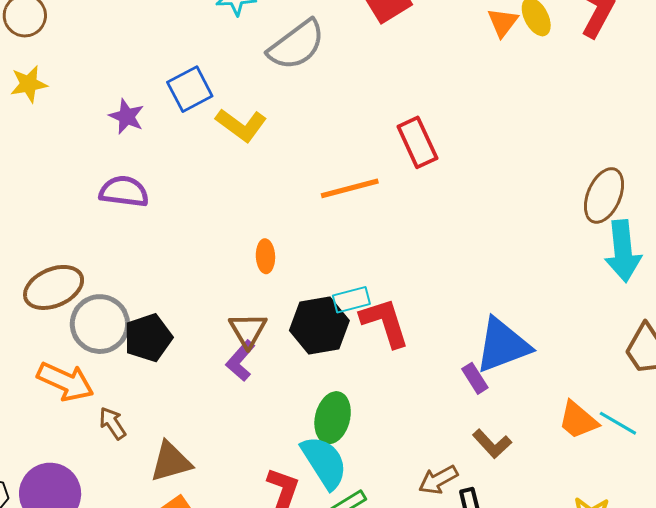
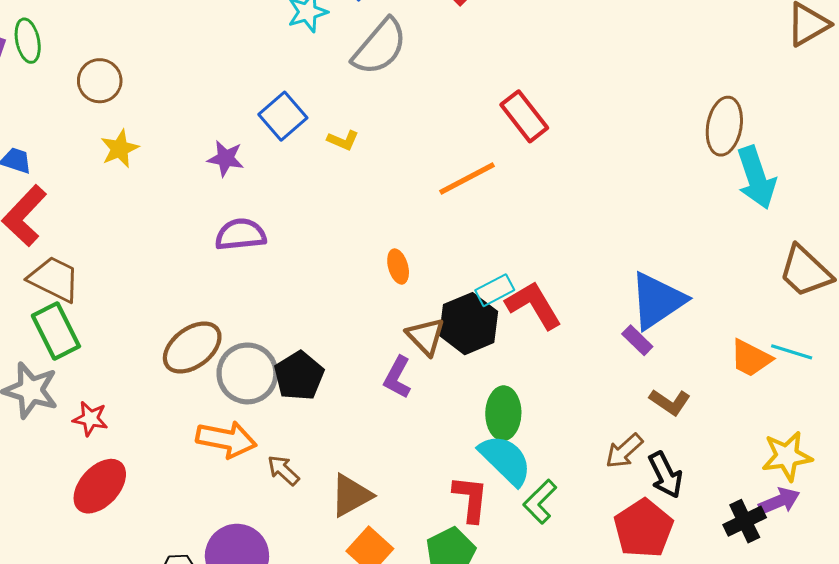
yellow L-shape: (241, 125) -> (343, 140), size x0.6
brown triangle: (248, 330) -> (426, 336), moved

